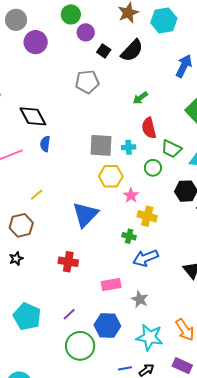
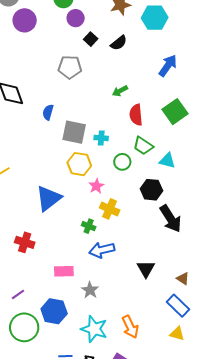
black semicircle: (132, 51) -> (119, 43), size x0.7
red semicircle: (149, 128) -> (136, 115), moved
blue semicircle: (45, 144) -> (48, 112), moved

